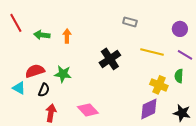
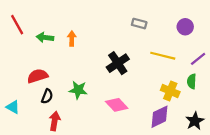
purple circle: (180, 29) -> (185, 27), moved
purple line: (185, 55) -> (198, 59), turned -70
green star: (63, 74) -> (78, 90), moved
cyan triangle: (19, 88) -> (13, 107), moved
pink diamond: (88, 110) -> (117, 105), moved
black star: (182, 113) -> (195, 121), turned 30

